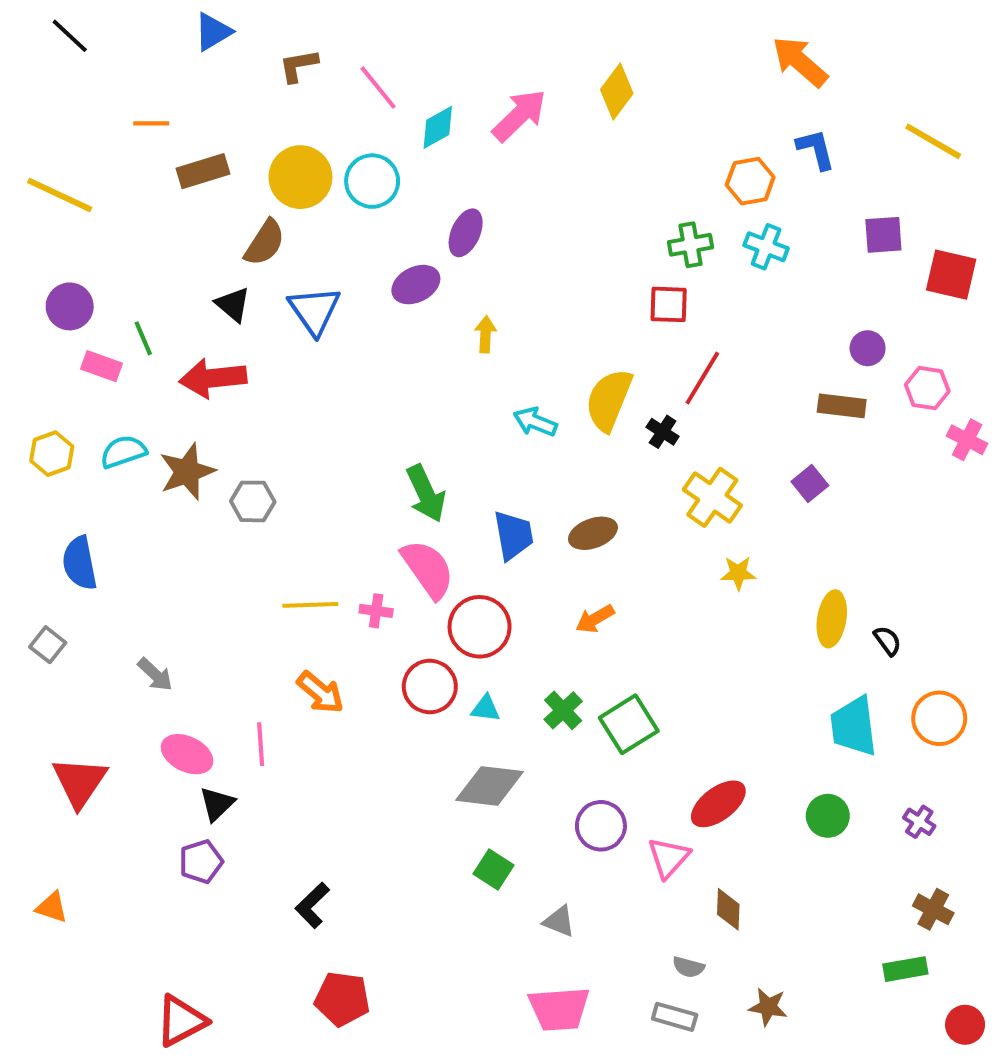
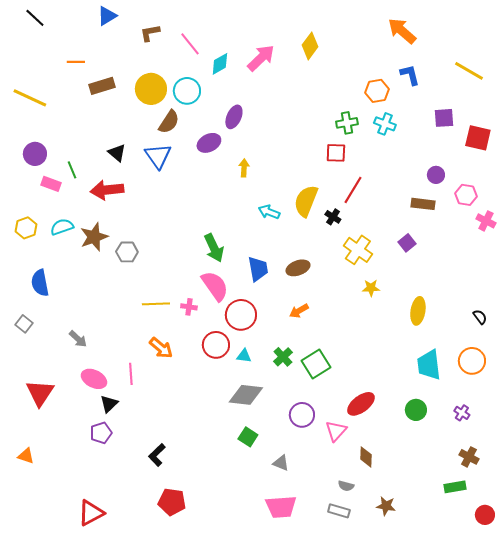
brown semicircle: (265, 243) -> (169, 122), moved
black semicircle: (887, 641) -> (480, 317), moved

